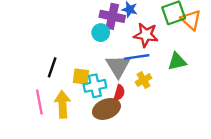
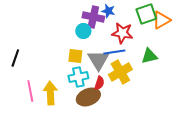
orange triangle: (191, 20) -> (161, 20), turned 48
black line: (52, 67) -> (15, 58), moved
yellow square: (81, 77) -> (75, 56), moved
yellow cross: (144, 80) -> (120, 72), size x1.6

